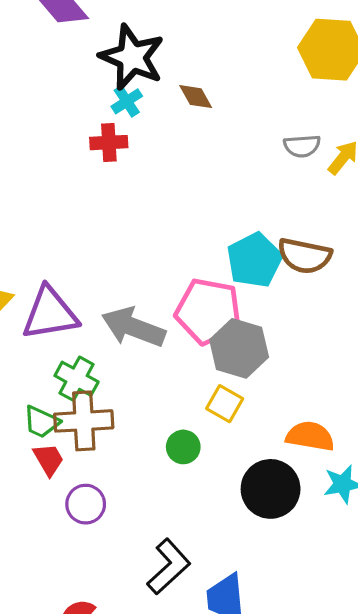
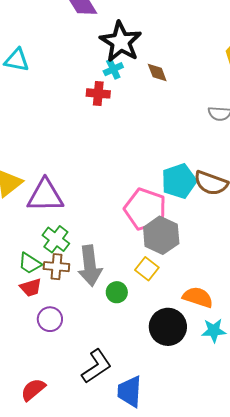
gray arrow: (133, 327) -> (90, 266), moved, turned -126
brown cross: (84, 421) -> (56, 267), size x0.7
red trapezoid: (49, 459) -> (31, 288), turned 95

